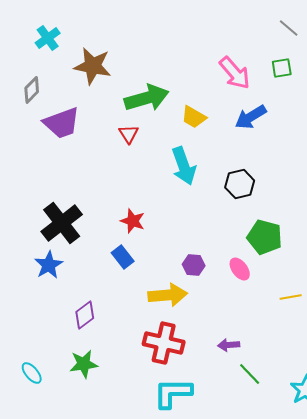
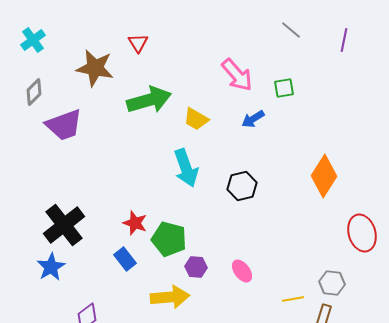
cyan cross: (48, 38) -> (33, 40), moved
green square: (282, 68) -> (284, 88), moved
blue arrow: (251, 117) -> (253, 119), size x0.7
red triangle: (129, 134) -> (138, 43), moved
green pentagon: (265, 237) -> (169, 239), moved

